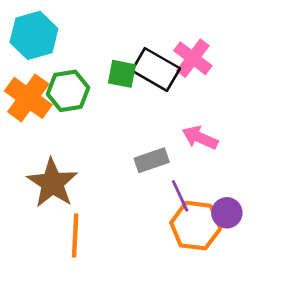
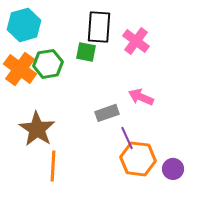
black rectangle: (156, 70) -> (99, 27), moved, turned 64
purple circle: (227, 213) -> (173, 169), moved

